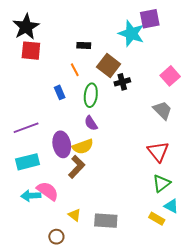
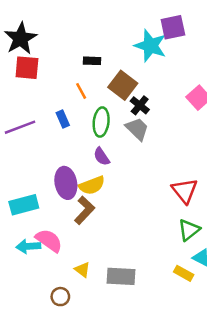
black cross: (122, 82) -> (140, 105), turned -35
gray trapezoid: (162, 110) -> (137, 129), moved
purple line: (26, 128) -> (20, 127), moved

